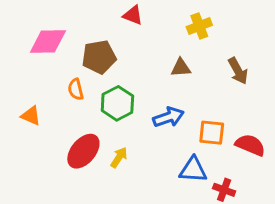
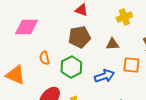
brown pentagon: (99, 57) -> (79, 37), moved
orange triangle: (31, 116) -> (15, 75), size x1.5
orange square: (212, 133) -> (131, 65), moved

